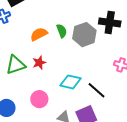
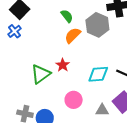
green semicircle: (62, 31) -> (67, 16), moved
orange semicircle: (39, 34) -> (73, 35), moved

